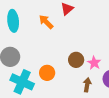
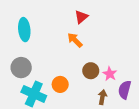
orange arrow: (46, 22) -> (75, 40), moved

